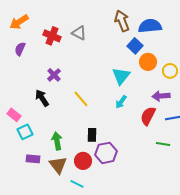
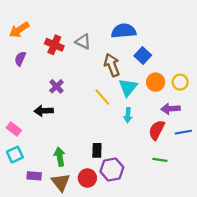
brown arrow: (122, 21) -> (112, 65), moved
blue semicircle: (150, 26) -> (124, 31), moved
orange circle: (148, 62) -> (156, 82), moved
black arrow: (42, 98) -> (44, 111), turned -60
yellow line: (81, 99) -> (102, 97), moved
cyan arrow: (121, 102) -> (128, 115), turned -32
cyan square: (25, 132) -> (15, 155), moved
green line: (163, 144) -> (160, 160), moved

